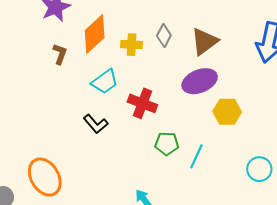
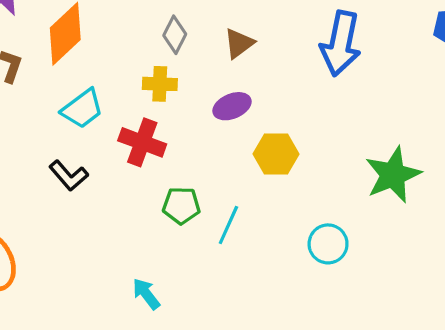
brown triangle: (204, 41) -> (239, 43), size x0.7
yellow cross: (132, 45) -> (160, 84), moved
purple ellipse: (200, 81) -> (232, 106), size x0.7

